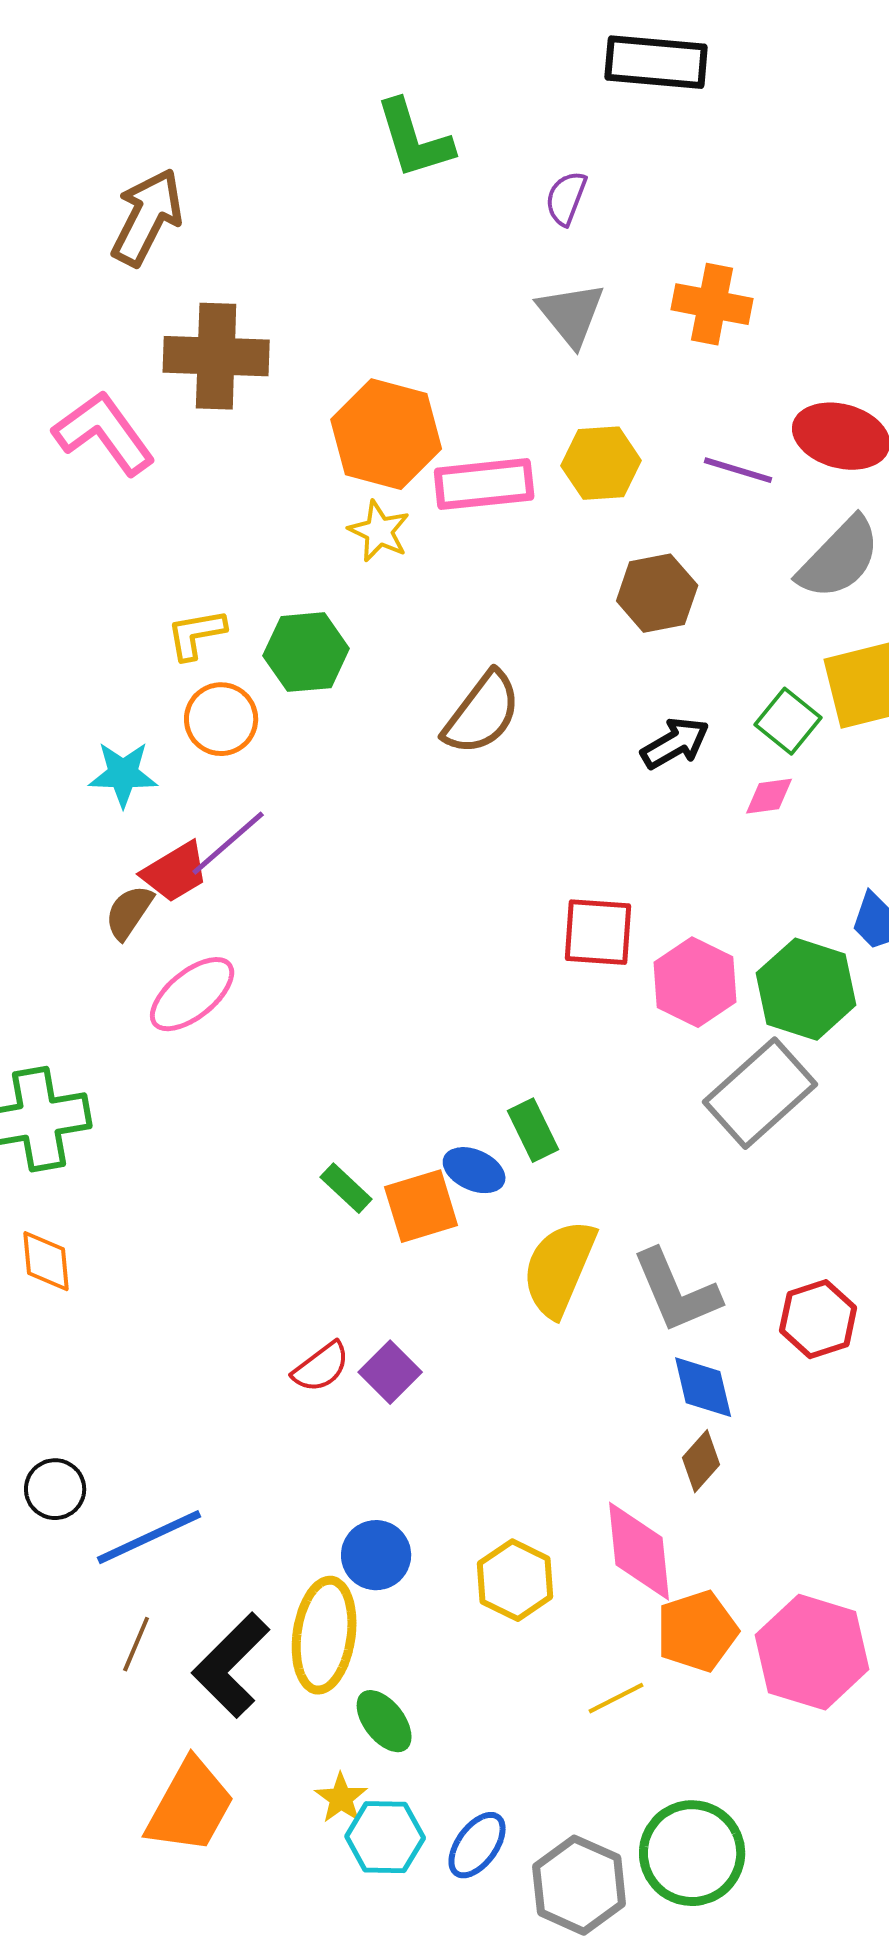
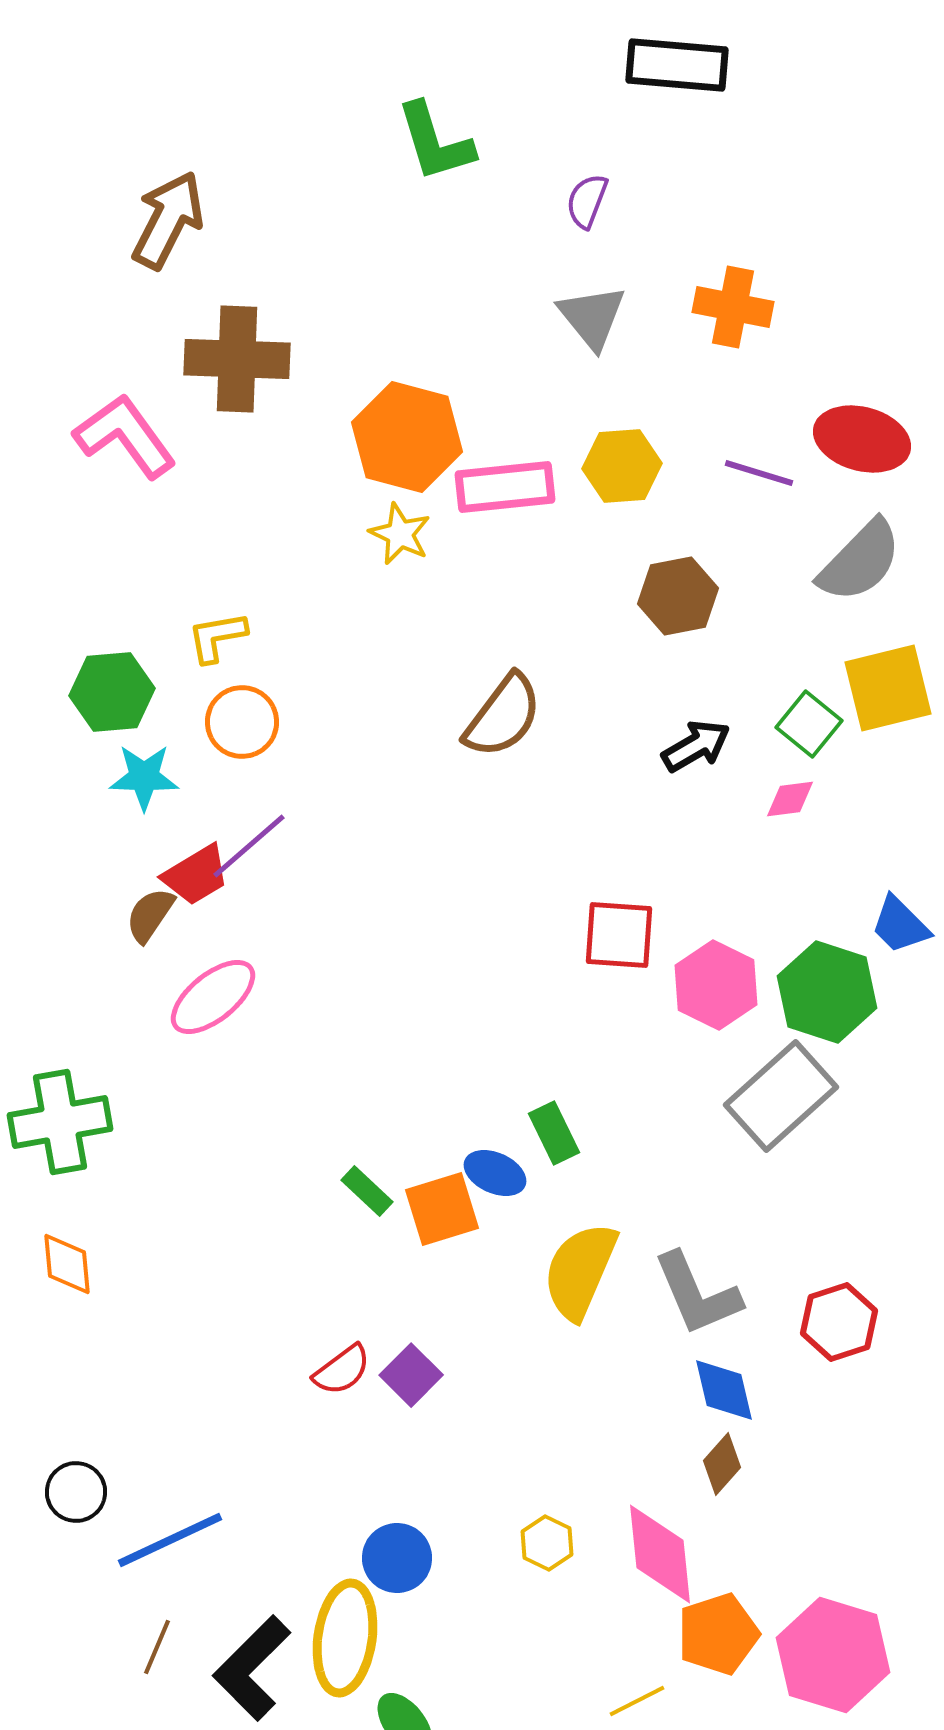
green hexagon: (306, 652) -> (112, 692), moved
yellow hexagon: (515, 1580) -> (547, 1543), moved, size x0.7

